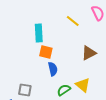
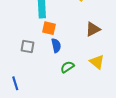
yellow triangle: (83, 85) -> (97, 62), moved
gray square: (25, 90) -> (28, 47), moved

